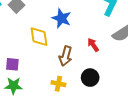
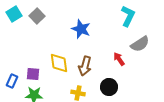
yellow diamond: (39, 37) -> (59, 63), moved
red arrow: (93, 45) -> (119, 59), moved

